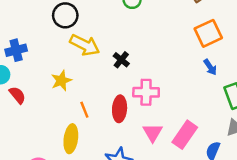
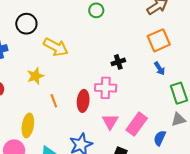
black circle: (65, 15) -> (26, 24), moved
black cross: (121, 60) -> (118, 62), moved, turned 32
yellow ellipse: (71, 139) -> (28, 125), moved

